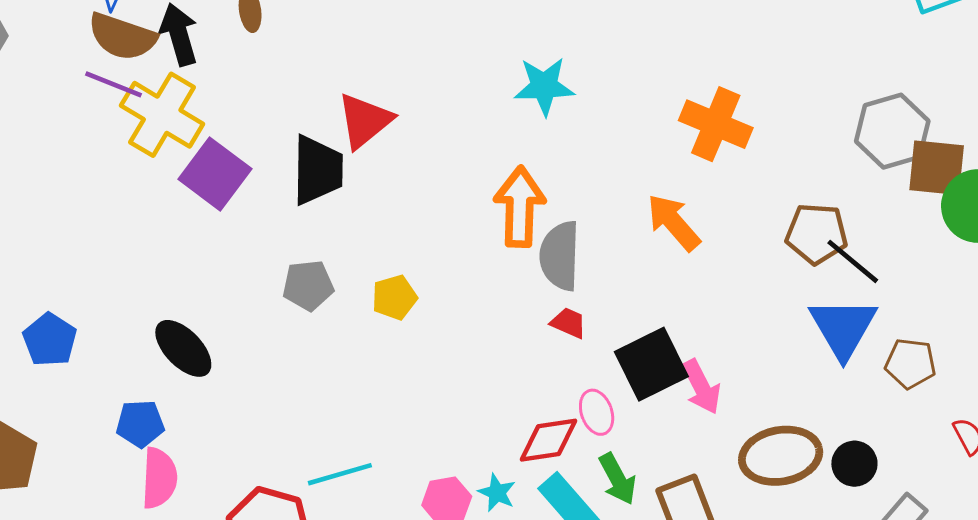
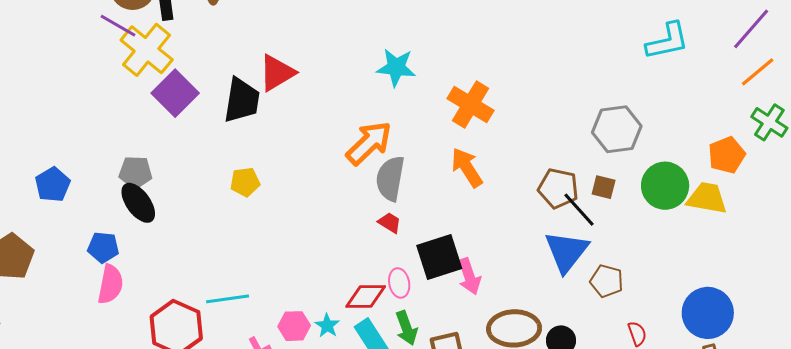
orange cross: (716, 124) -> (471, 105), moved
brown square: (937, 168) -> (604, 187), moved, size x0.6
orange arrow: (520, 207) -> (369, 143), turned 36
gray pentagon: (308, 285) -> (135, 172), moved
yellow pentagon: (394, 297) -> (245, 182), moved

